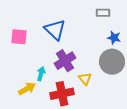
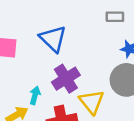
yellow triangle: (85, 79) -> (92, 102), size x1.5

